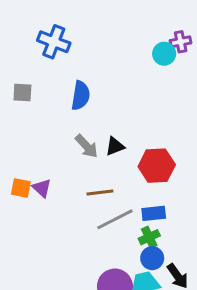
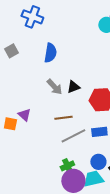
gray square: (22, 93) -> (11, 51), turned -32
orange square: (21, 188) -> (10, 124), moved
green cross: (149, 237) -> (67, 166), moved

